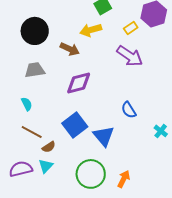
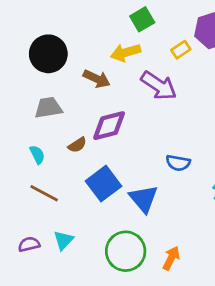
purple arrow: (130, 56) -> (159, 86), moved
blue semicircle: (129, 110) -> (178, 163), turned -48
brown semicircle: (49, 147) -> (77, 145), moved
purple semicircle: (21, 169) -> (29, 244), size x0.7

